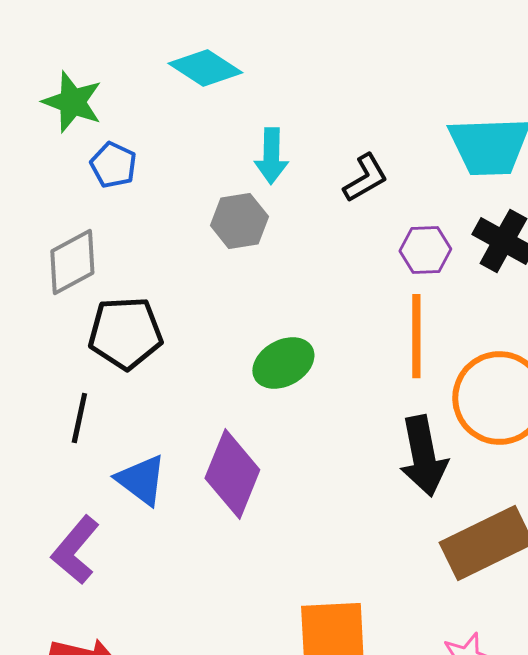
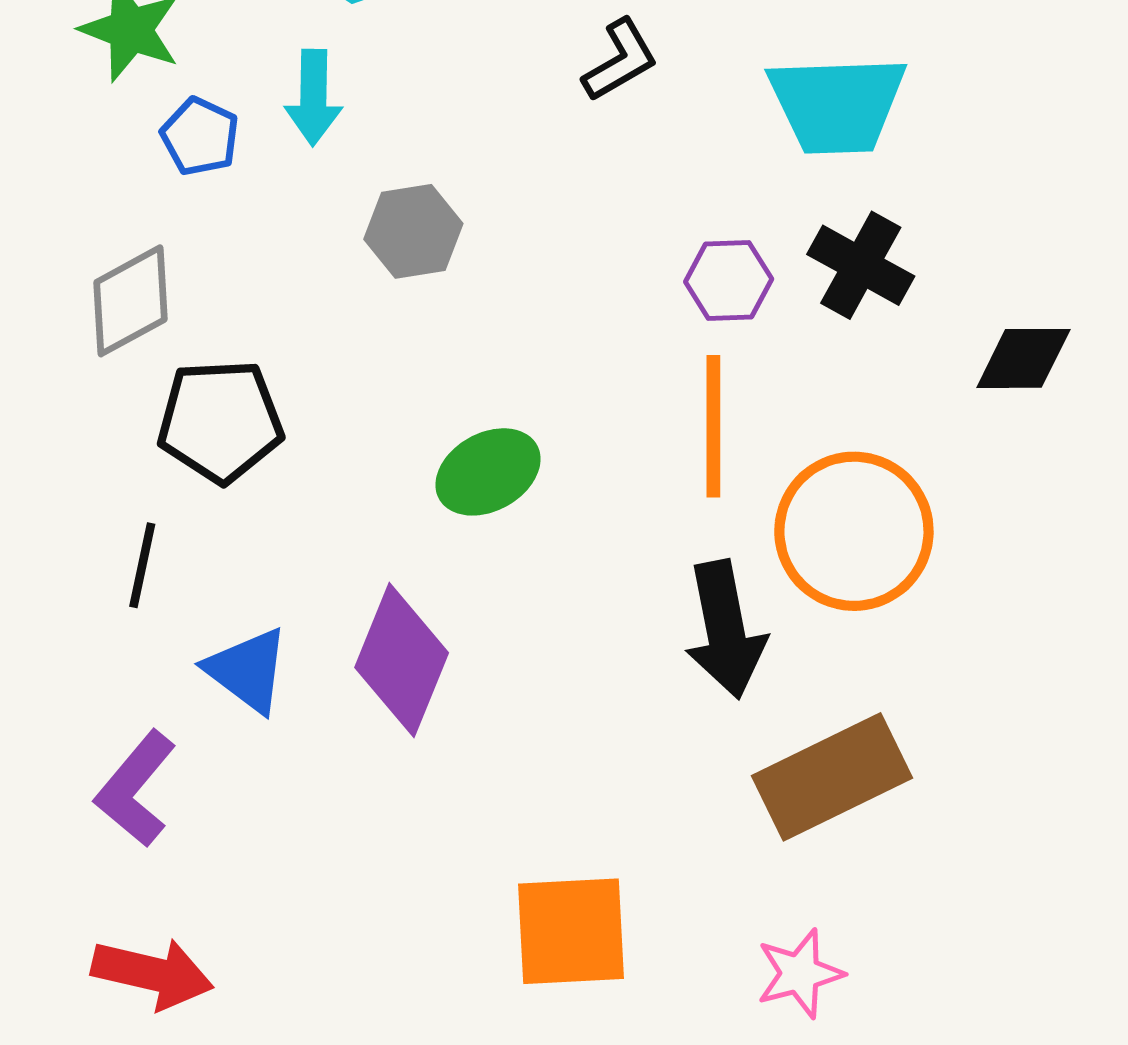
cyan arrow: (271, 156) -> (313, 97), moved
black L-shape: (365, 178) -> (620, 60), moved

